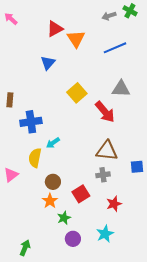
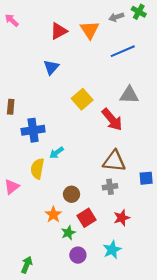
orange triangle: (76, 39) -> (90, 30), moved
brown circle: (53, 182) -> (71, 194), moved
red square: (81, 194) -> (86, 218), moved

